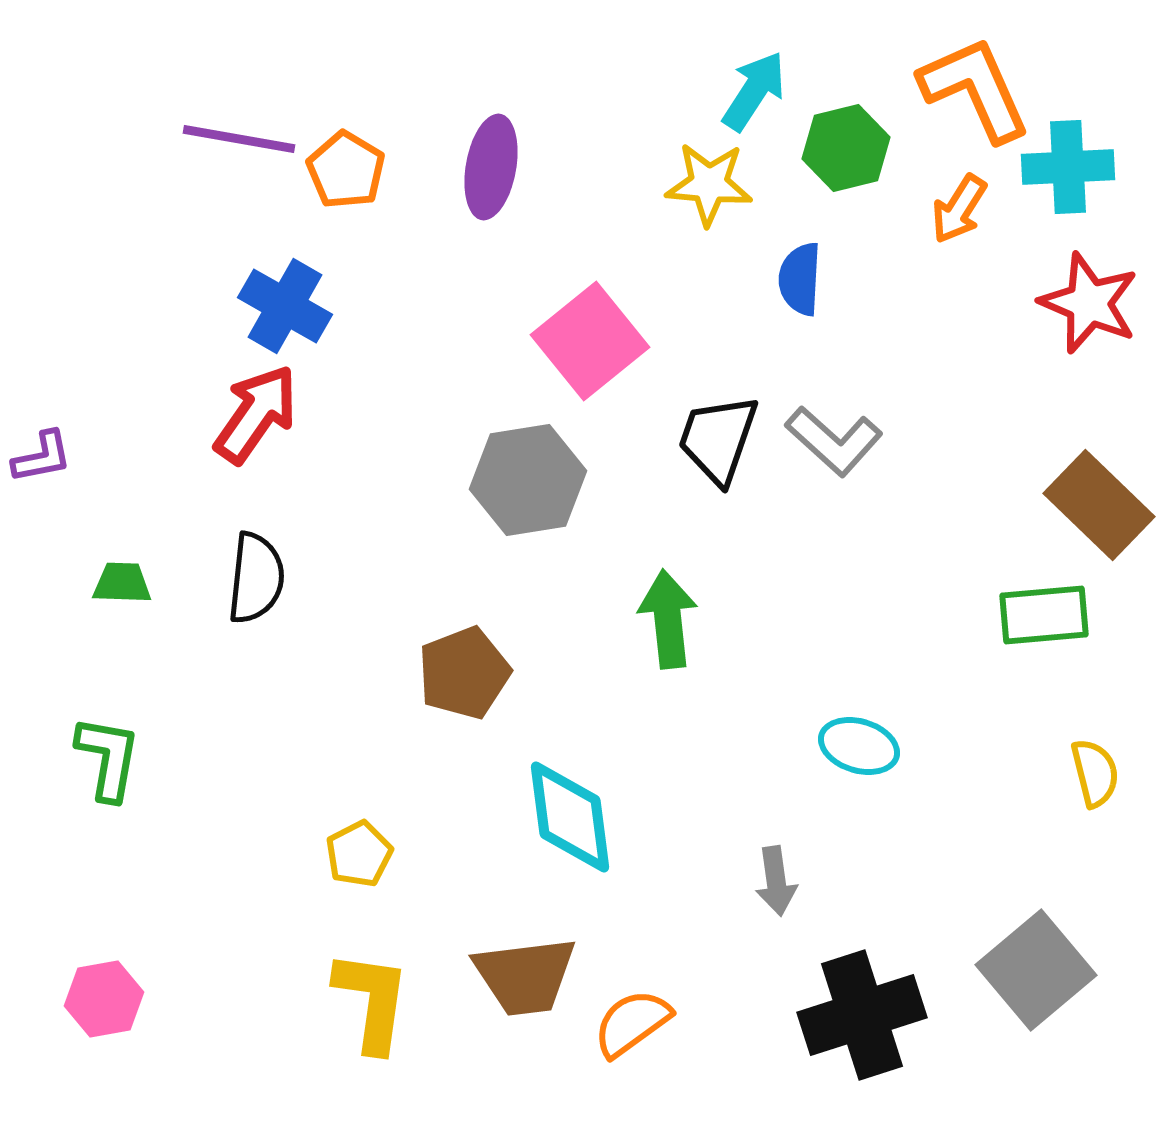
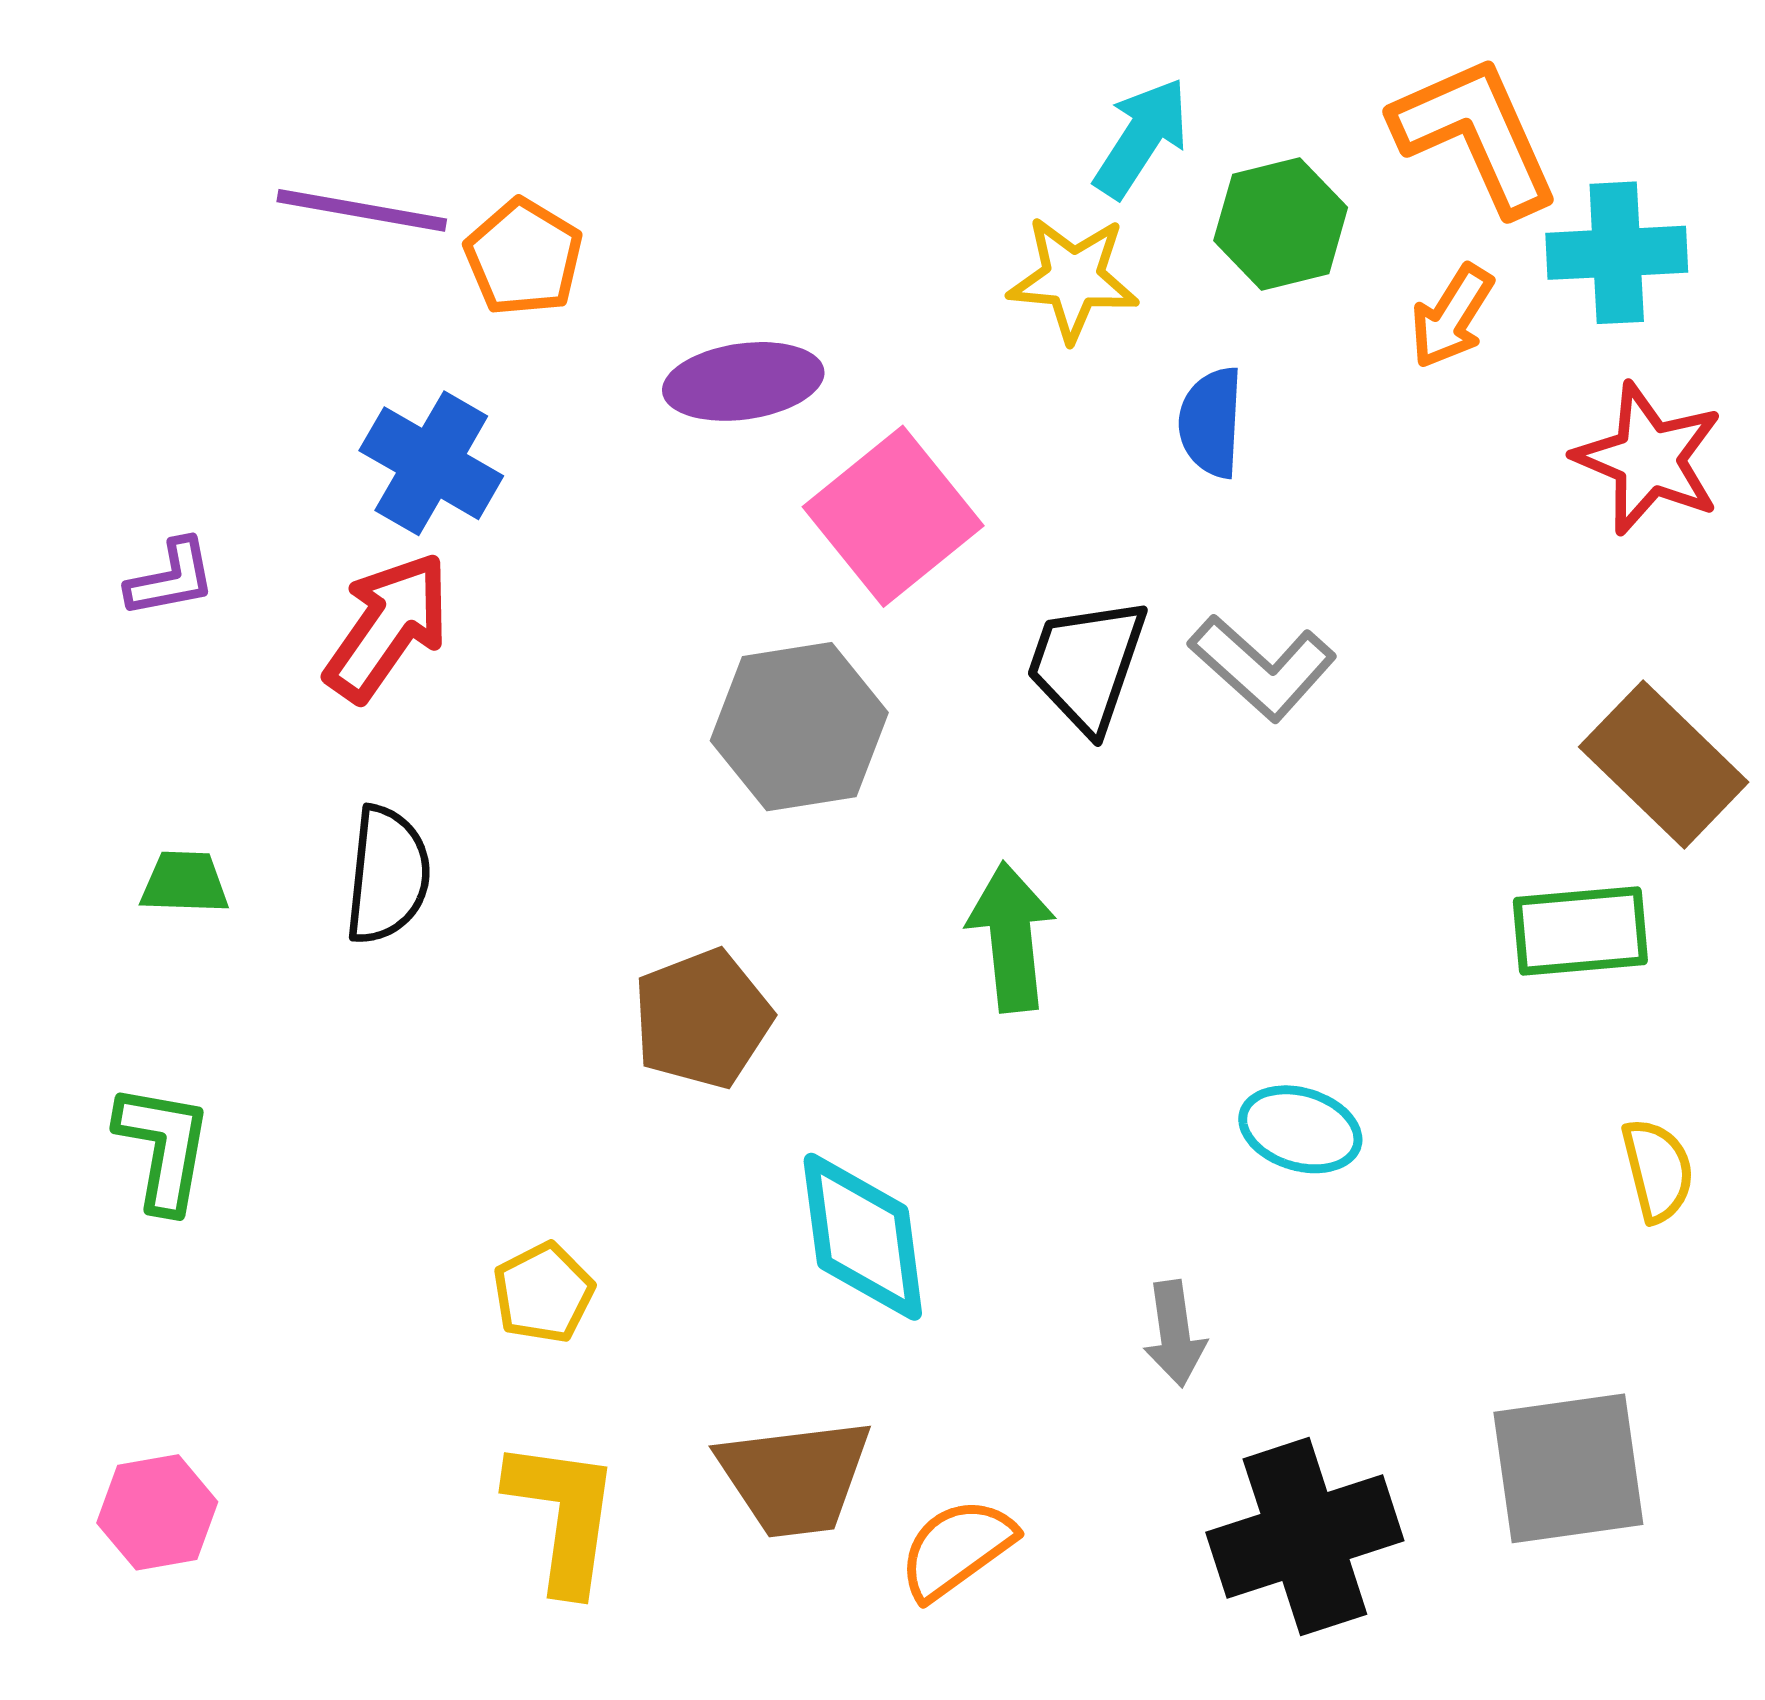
purple ellipse: (491, 167) -> (743, 381), moved, turned 72
purple L-shape: (42, 457) -> (171, 578), moved
gray square: (1036, 970) -> (1568, 1468), turned 32

